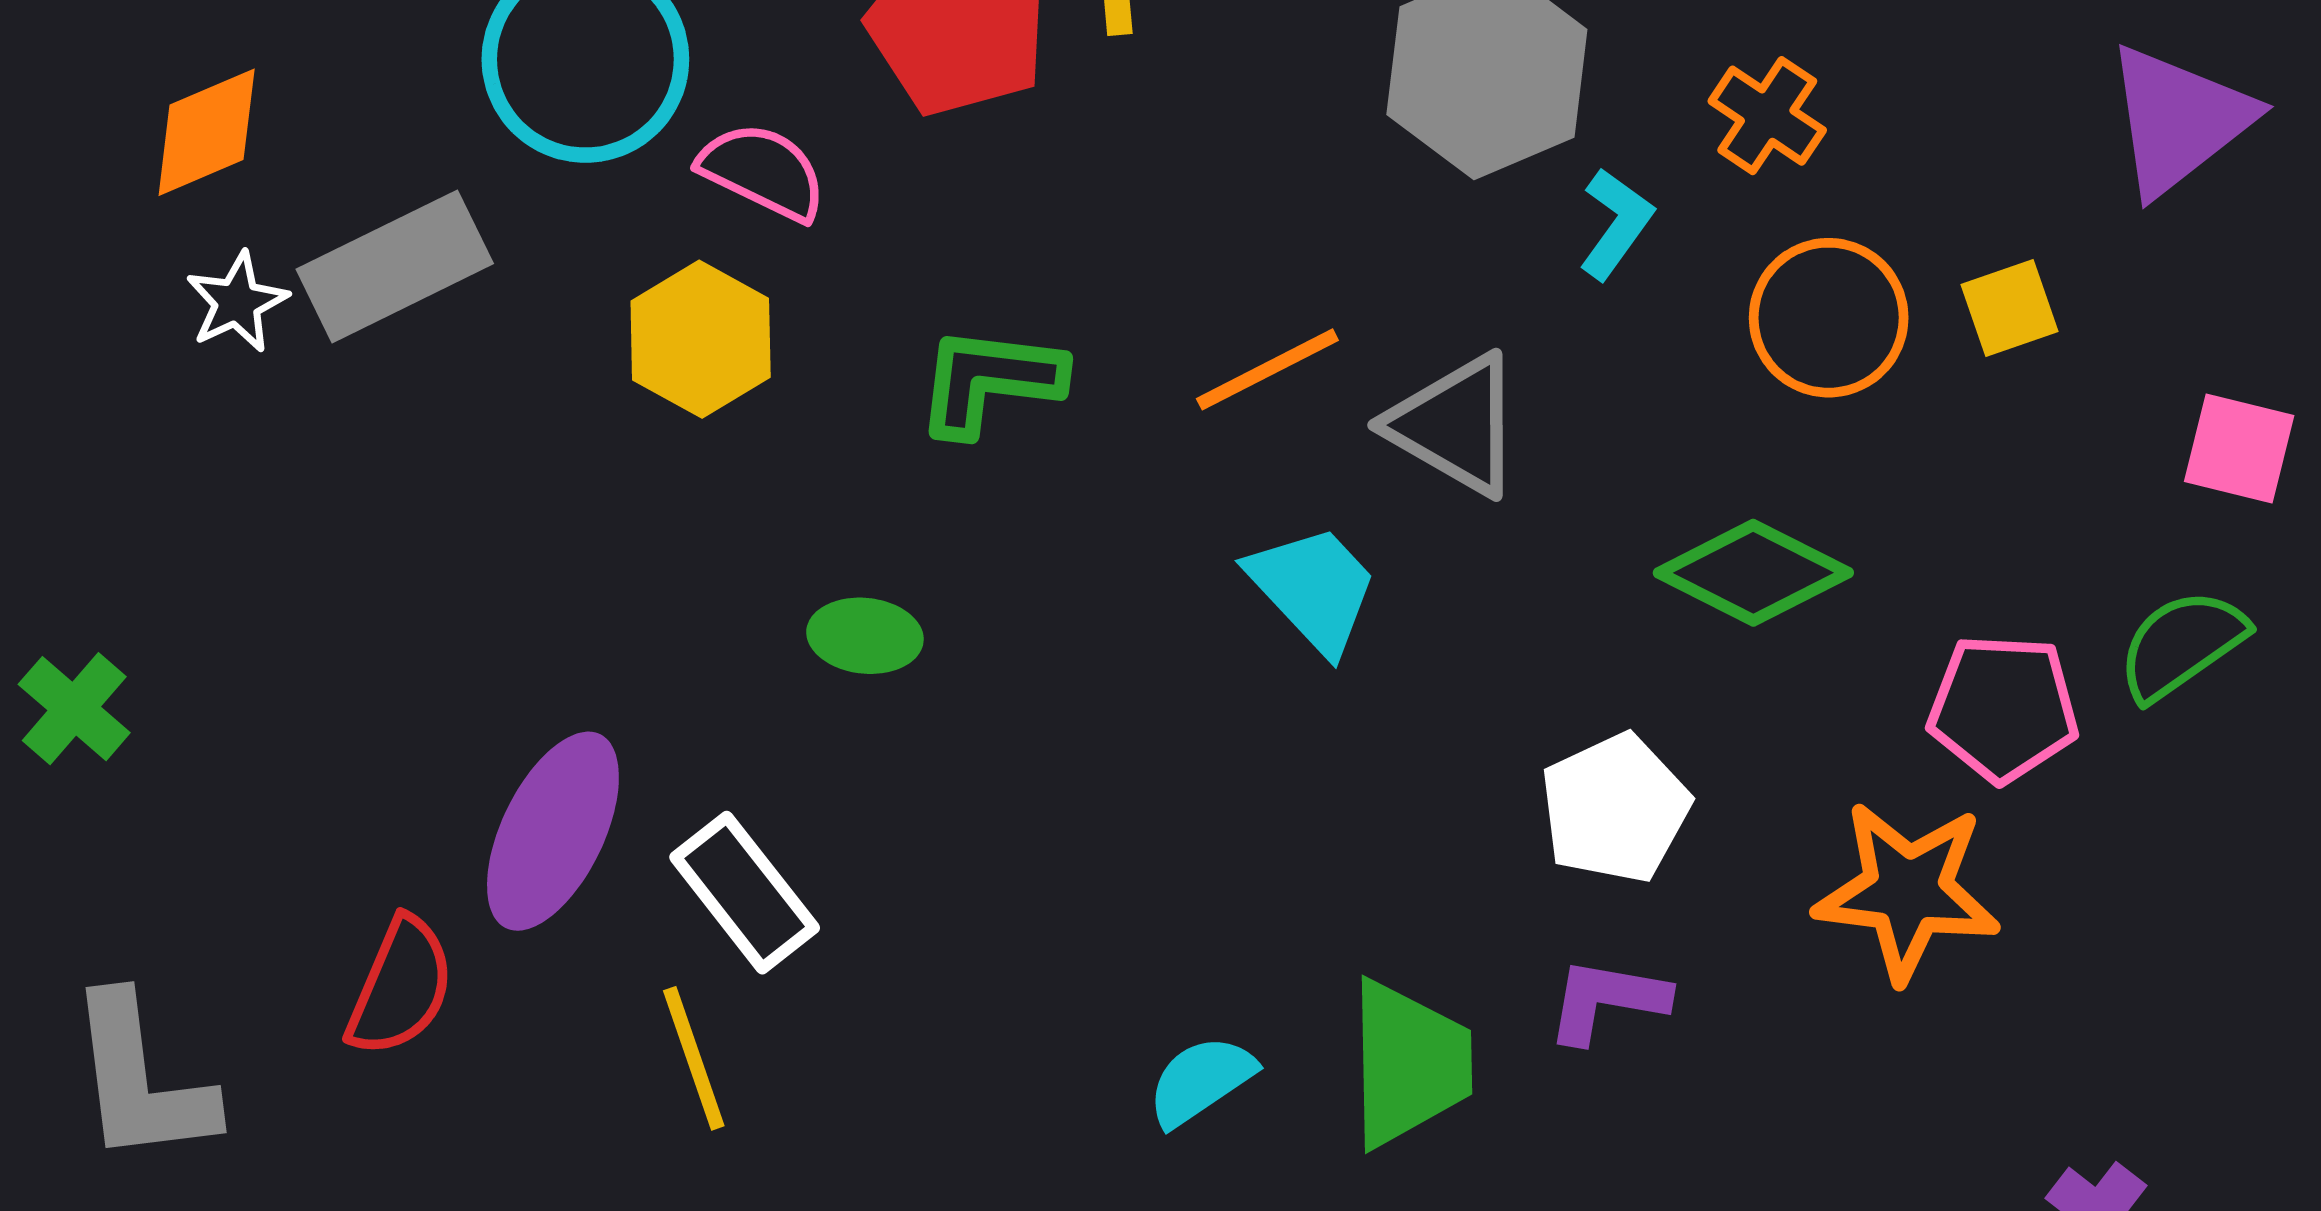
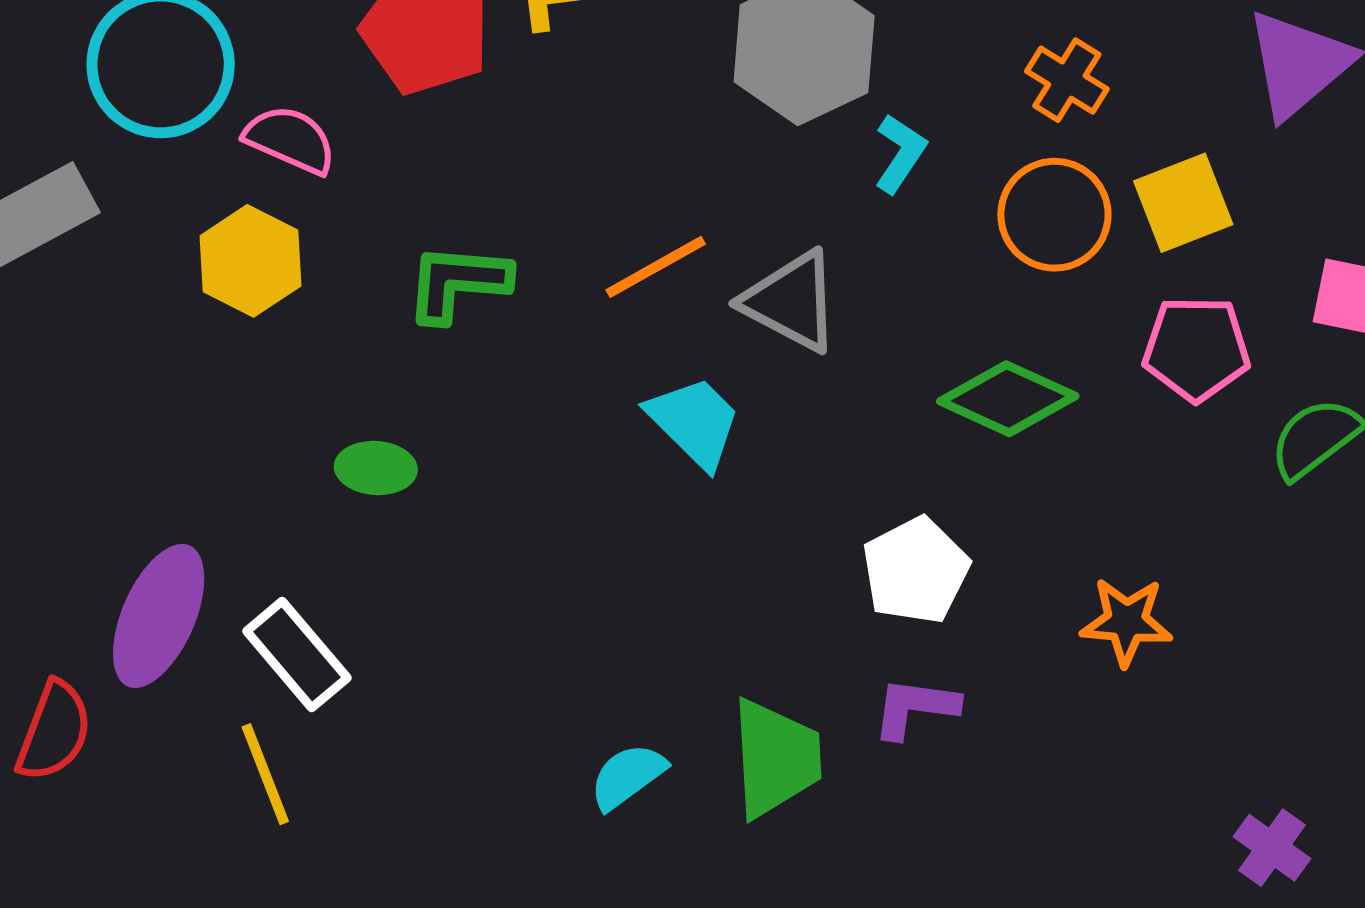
orange cross: (1767, 116) -> (1067, 80), moved
yellow square: (2009, 308) -> (1183, 203), size x1.4
pink pentagon: (2003, 708) -> (1196, 349), moved
orange star: (1907, 891) -> (1126, 622), size x0.7

